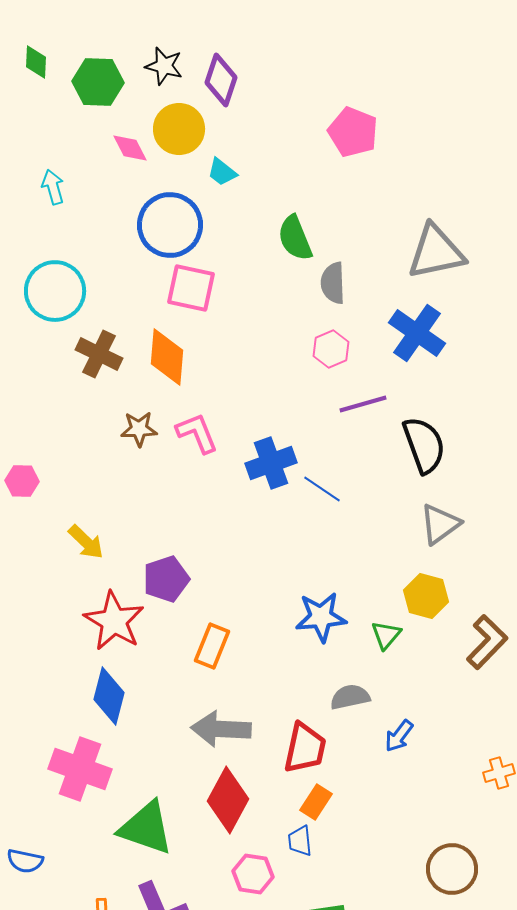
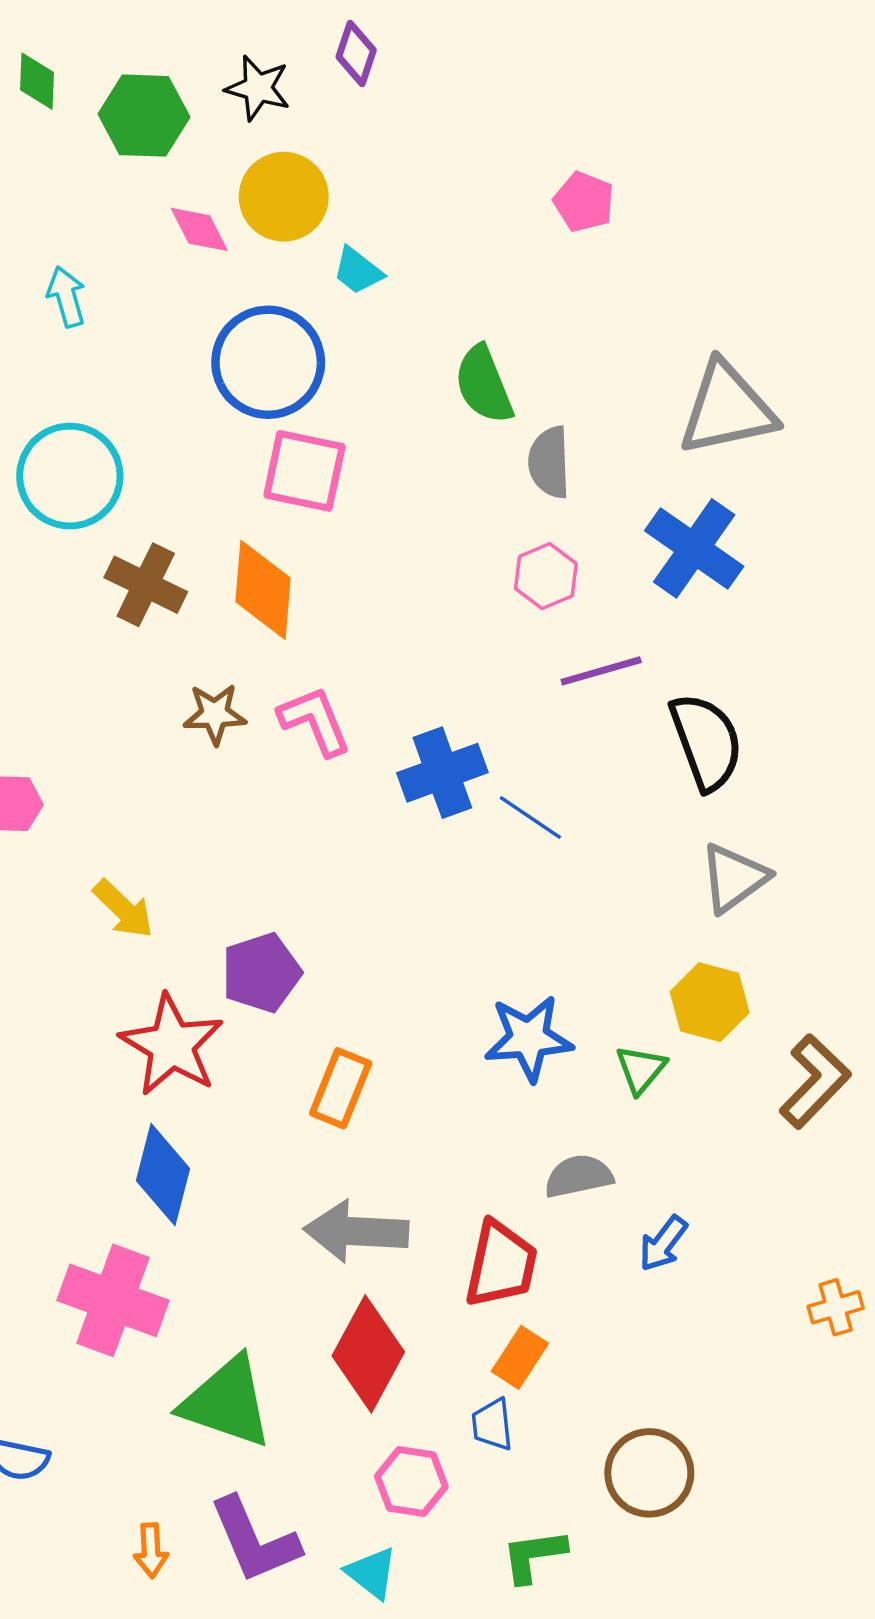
purple diamond: (221, 80) -> (356, 54), moved, size x0.7
pink pentagon: (353, 132) -> (584, 202), size x0.7
brown circle: (452, 869) -> (649, 1473), moved

